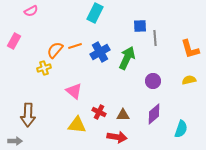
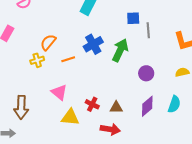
orange line: (75, 46) -> (68, 59), moved
pink triangle: (74, 91) -> (59, 92), moved
cyan semicircle: (181, 129) -> (174, 104), moved

